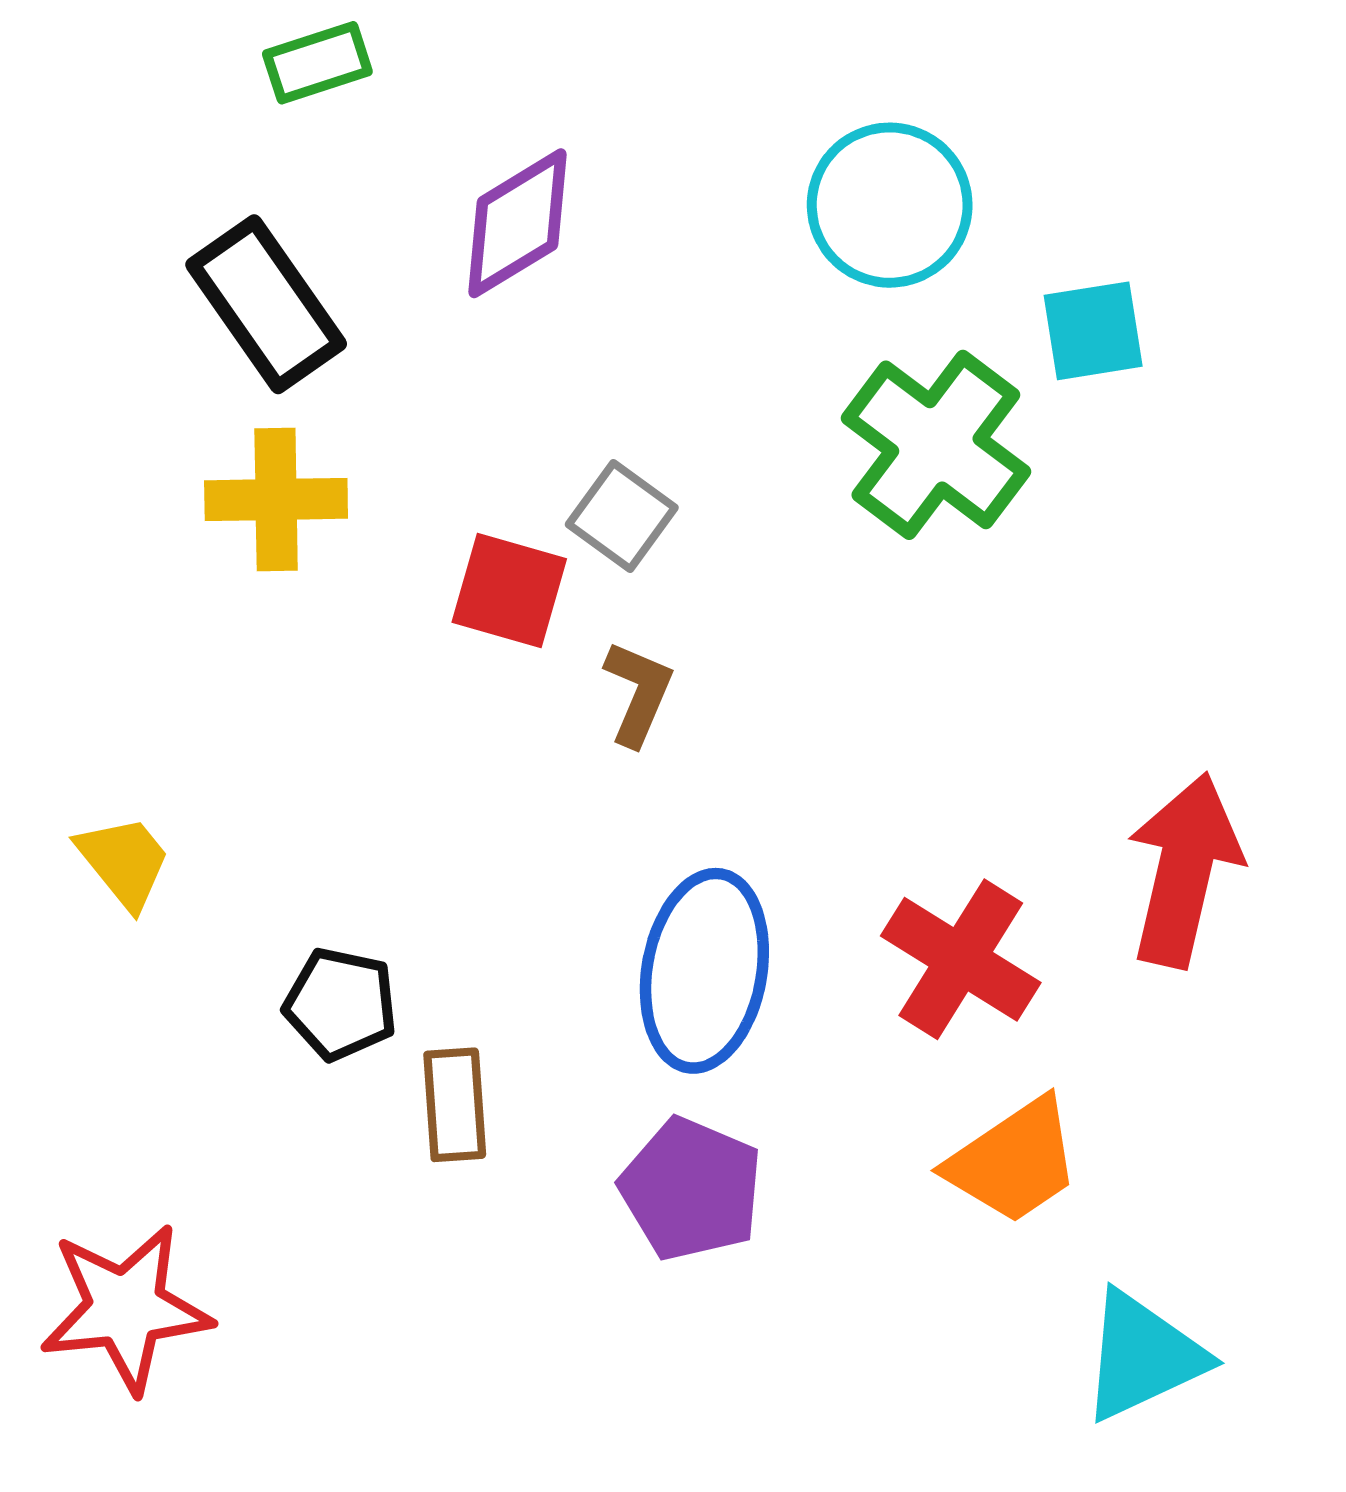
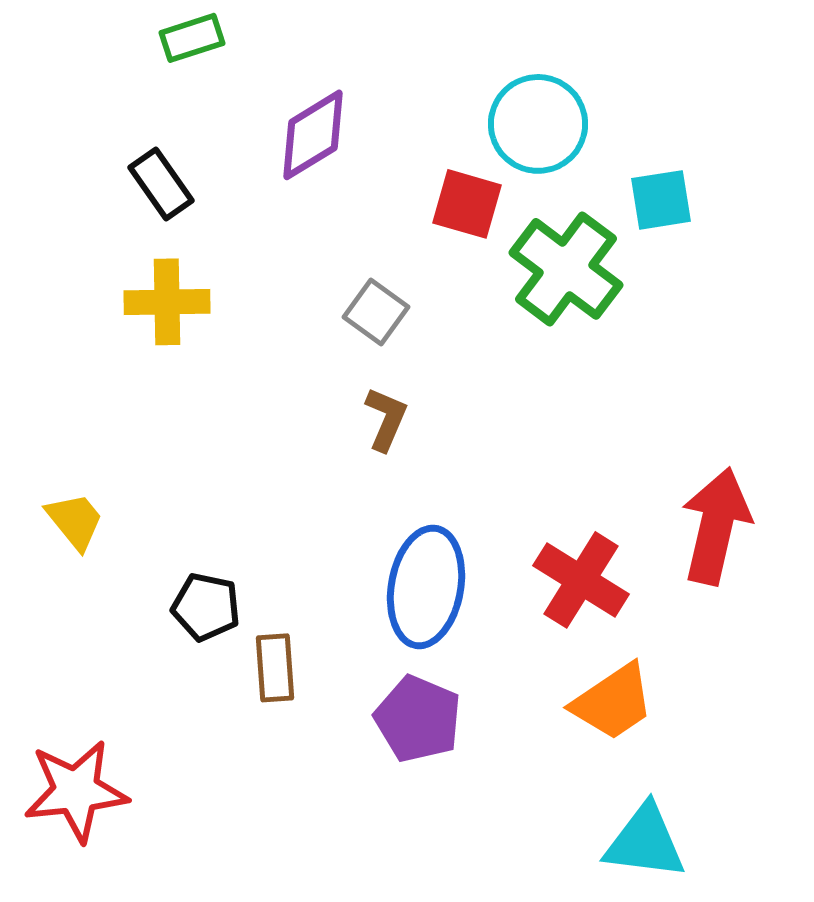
black rectangle: (266, 304) -> (161, 184), size x0.7
red square: (509, 590) -> (467, 204), moved
cyan triangle: (1143, 1356) -> (645, 842), moved, turned 32

